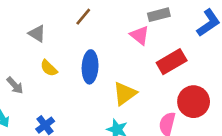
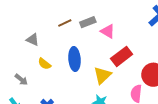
gray rectangle: (159, 15) -> (88, 22), moved
brown line: (83, 17) -> (65, 23), turned 32
red rectangle: (172, 62) -> (122, 56), moved

